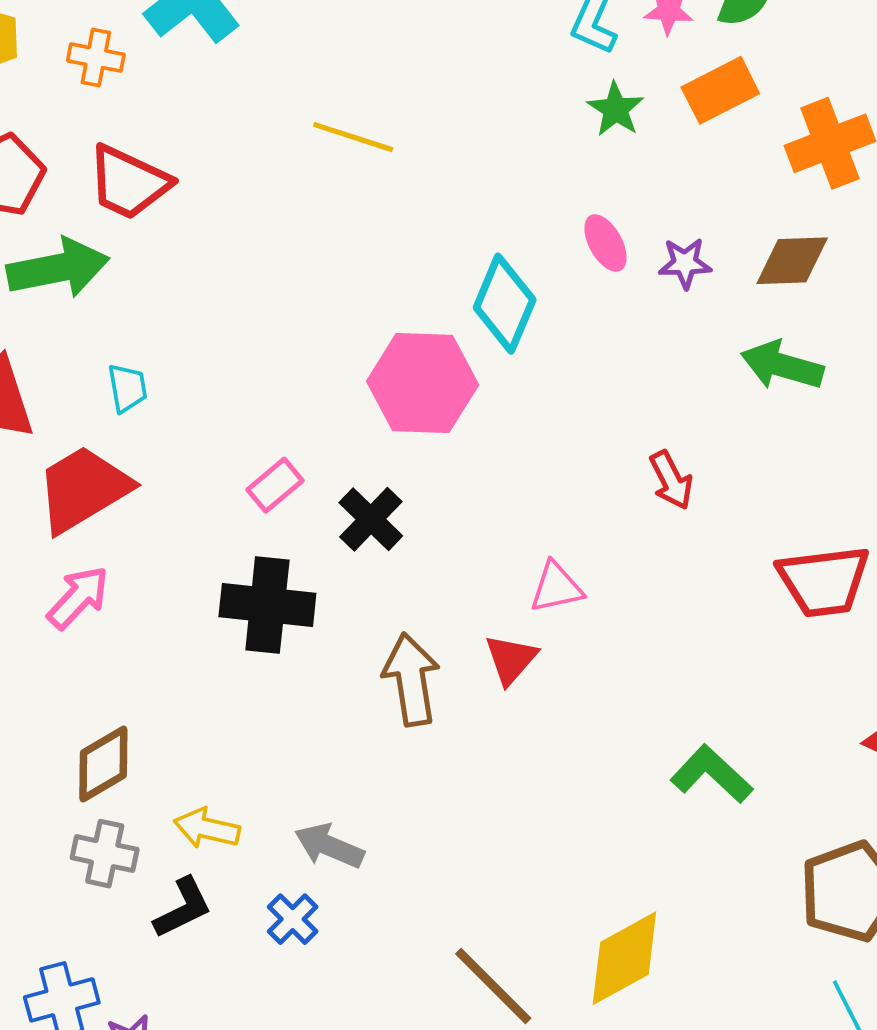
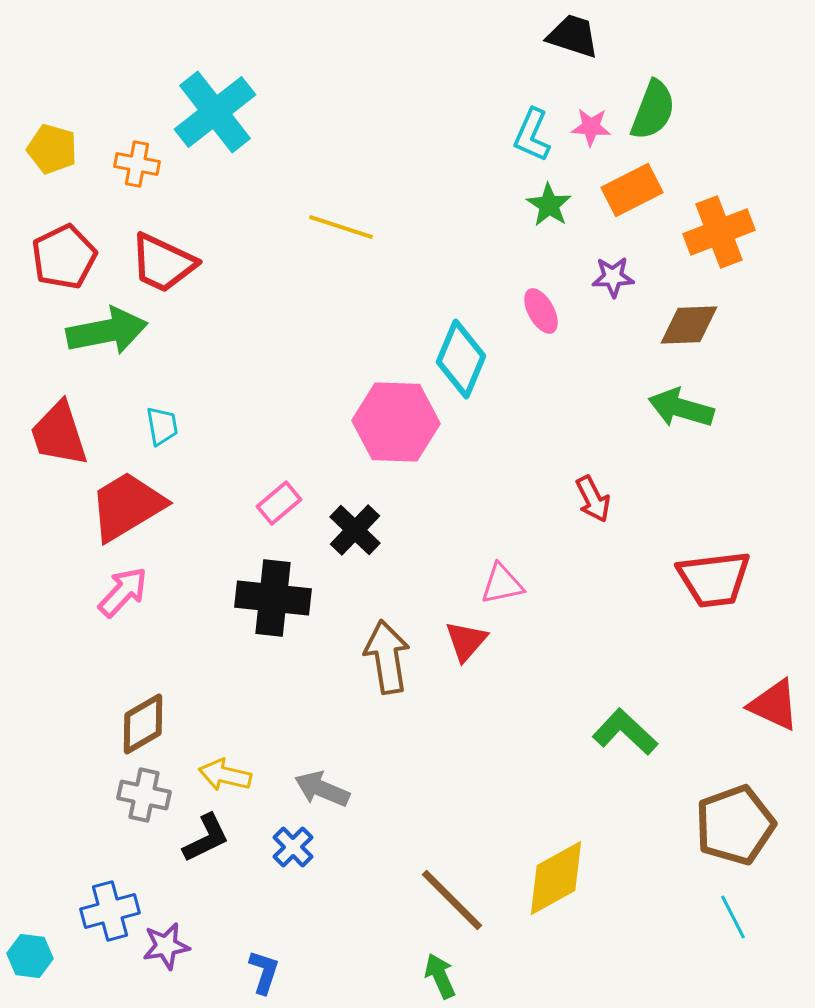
purple star: (685, 263) -> (613, 277), moved

